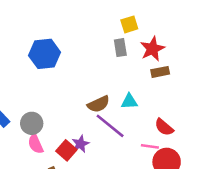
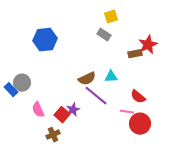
gray rectangle: (120, 48) -> (104, 35), turned -48
red star: (152, 49) -> (148, 45), moved
gray circle: (32, 123) -> (22, 83), moved

